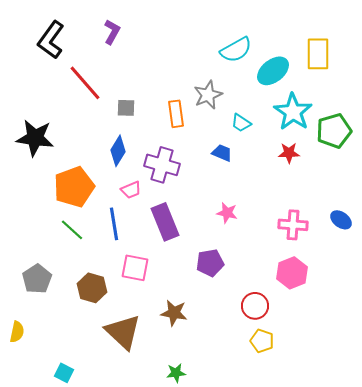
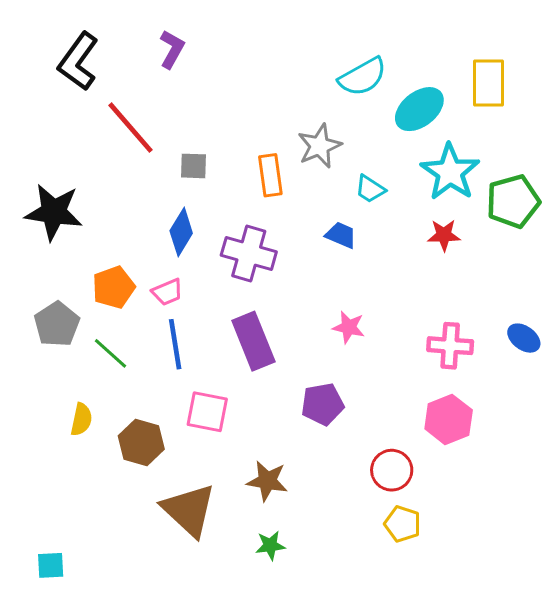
orange pentagon: (74, 187) -> (114, 287), size x0.7
pink trapezoid: (131, 190) -> (167, 292), moved
gray pentagon: (37, 279) -> (57, 324), moved
yellow semicircle: (17, 332) -> (81, 419), moved
cyan square: (64, 373) -> (51, 565), moved, turned -30
green star: (176, 373) -> (270, 545), moved

